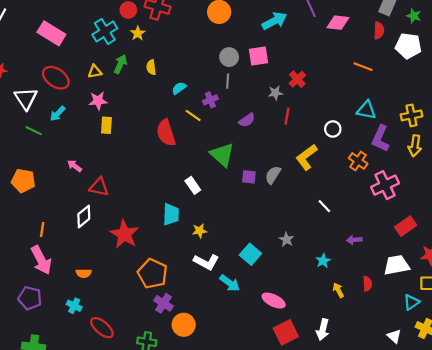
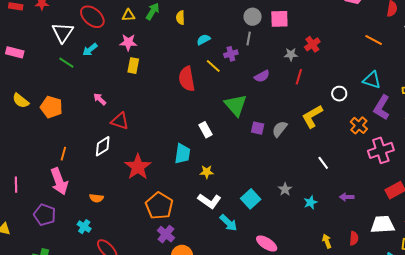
cyan star: (323, 261) -> (310, 202), moved

